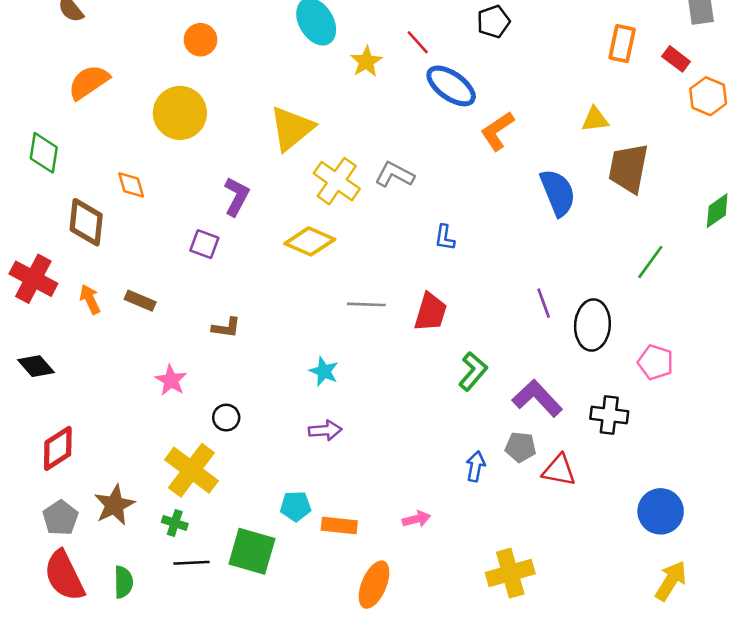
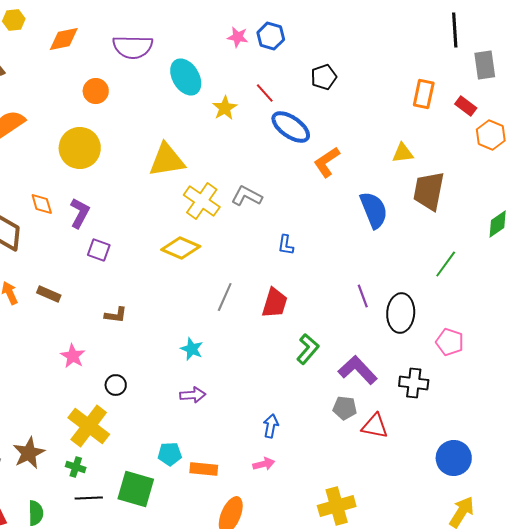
yellow triangle: (292, 128) -> (167, 160), turned 30
purple L-shape: (236, 196) -> (80, 213), moved
gray line: (366, 304) -> (225, 297), turned -68
blue arrow: (476, 466) -> (271, 426), moved

